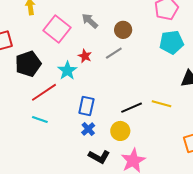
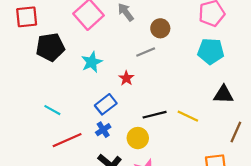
red star: (85, 56) -> (126, 78), moved
red line: (44, 92) -> (67, 140), moved
blue rectangle: (86, 106) -> (106, 104), turned 30

